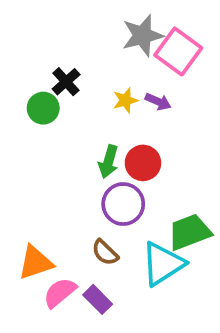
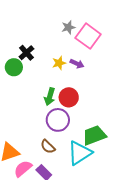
gray star: (142, 35) -> (68, 27), size x0.6

